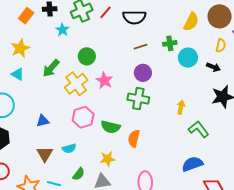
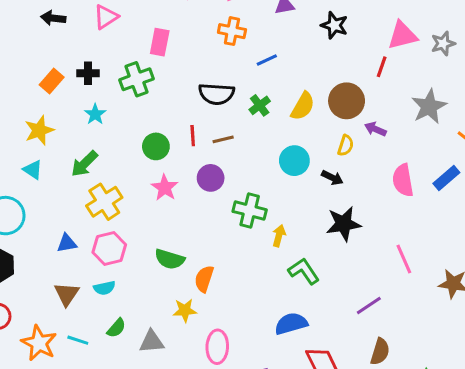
red line: (106, 12) -> (193, 136), moved, turned -48
cyan star: (62, 30) -> (95, 114), moved
green cross: (170, 43) -> (260, 105), moved, turned -32
green circle: (87, 56) -> (156, 146), moved
purple circle: (143, 73) -> (211, 178), moved
yellow cross: (76, 84) -> (104, 202), moved
green cross: (138, 99) -> (250, 211), moved
pink hexagon: (83, 117) -> (109, 249), moved
yellow star: (108, 159) -> (185, 310), moved

